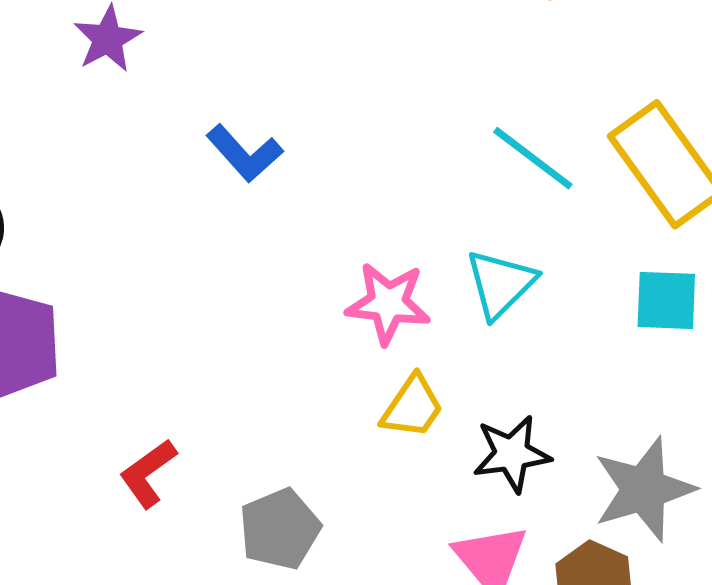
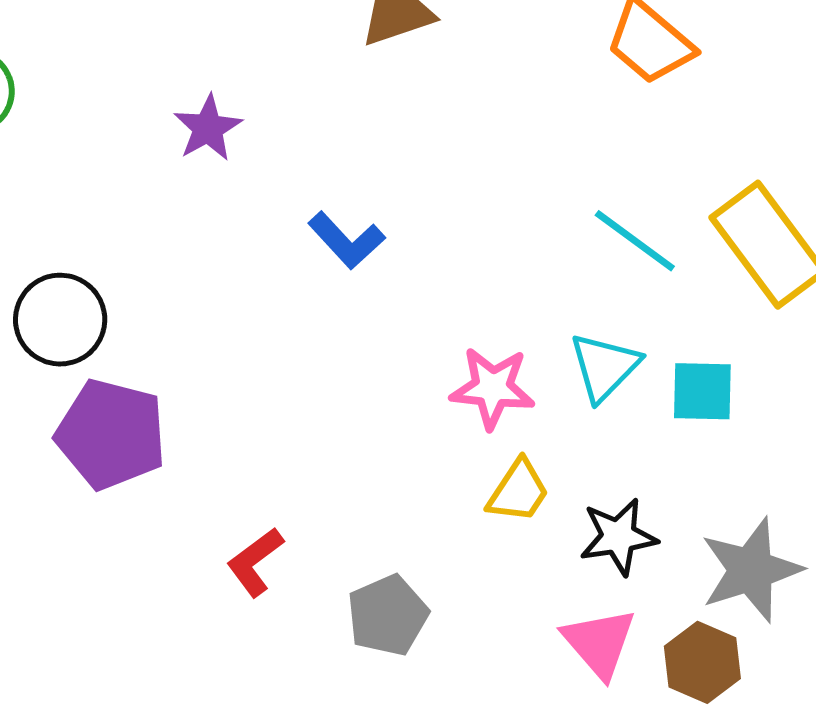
cyan square: (666, 300) -> (702, 391), moved

